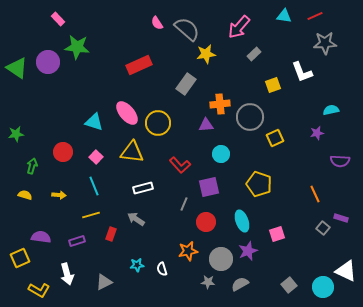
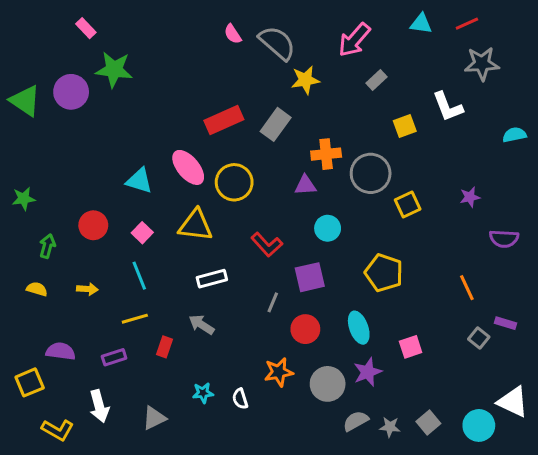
red rectangle: (139, 65) -> (224, 120), moved
cyan semicircle: (331, 110) -> (514, 135), moved
gray star: (208, 282) -> (390, 427), moved

